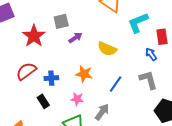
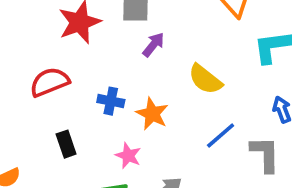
purple arrow: (75, 38) -> (153, 45), turned -32
blue cross: (51, 78) -> (111, 101), moved
blue line: (116, 84) -> (221, 135), moved

